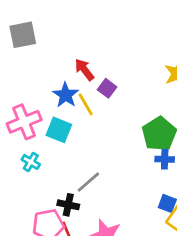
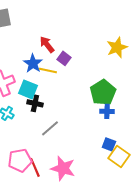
yellow line: (86, 104) -> (48, 70), turned -48
black cross: (68, 205) -> (35, 103), moved

